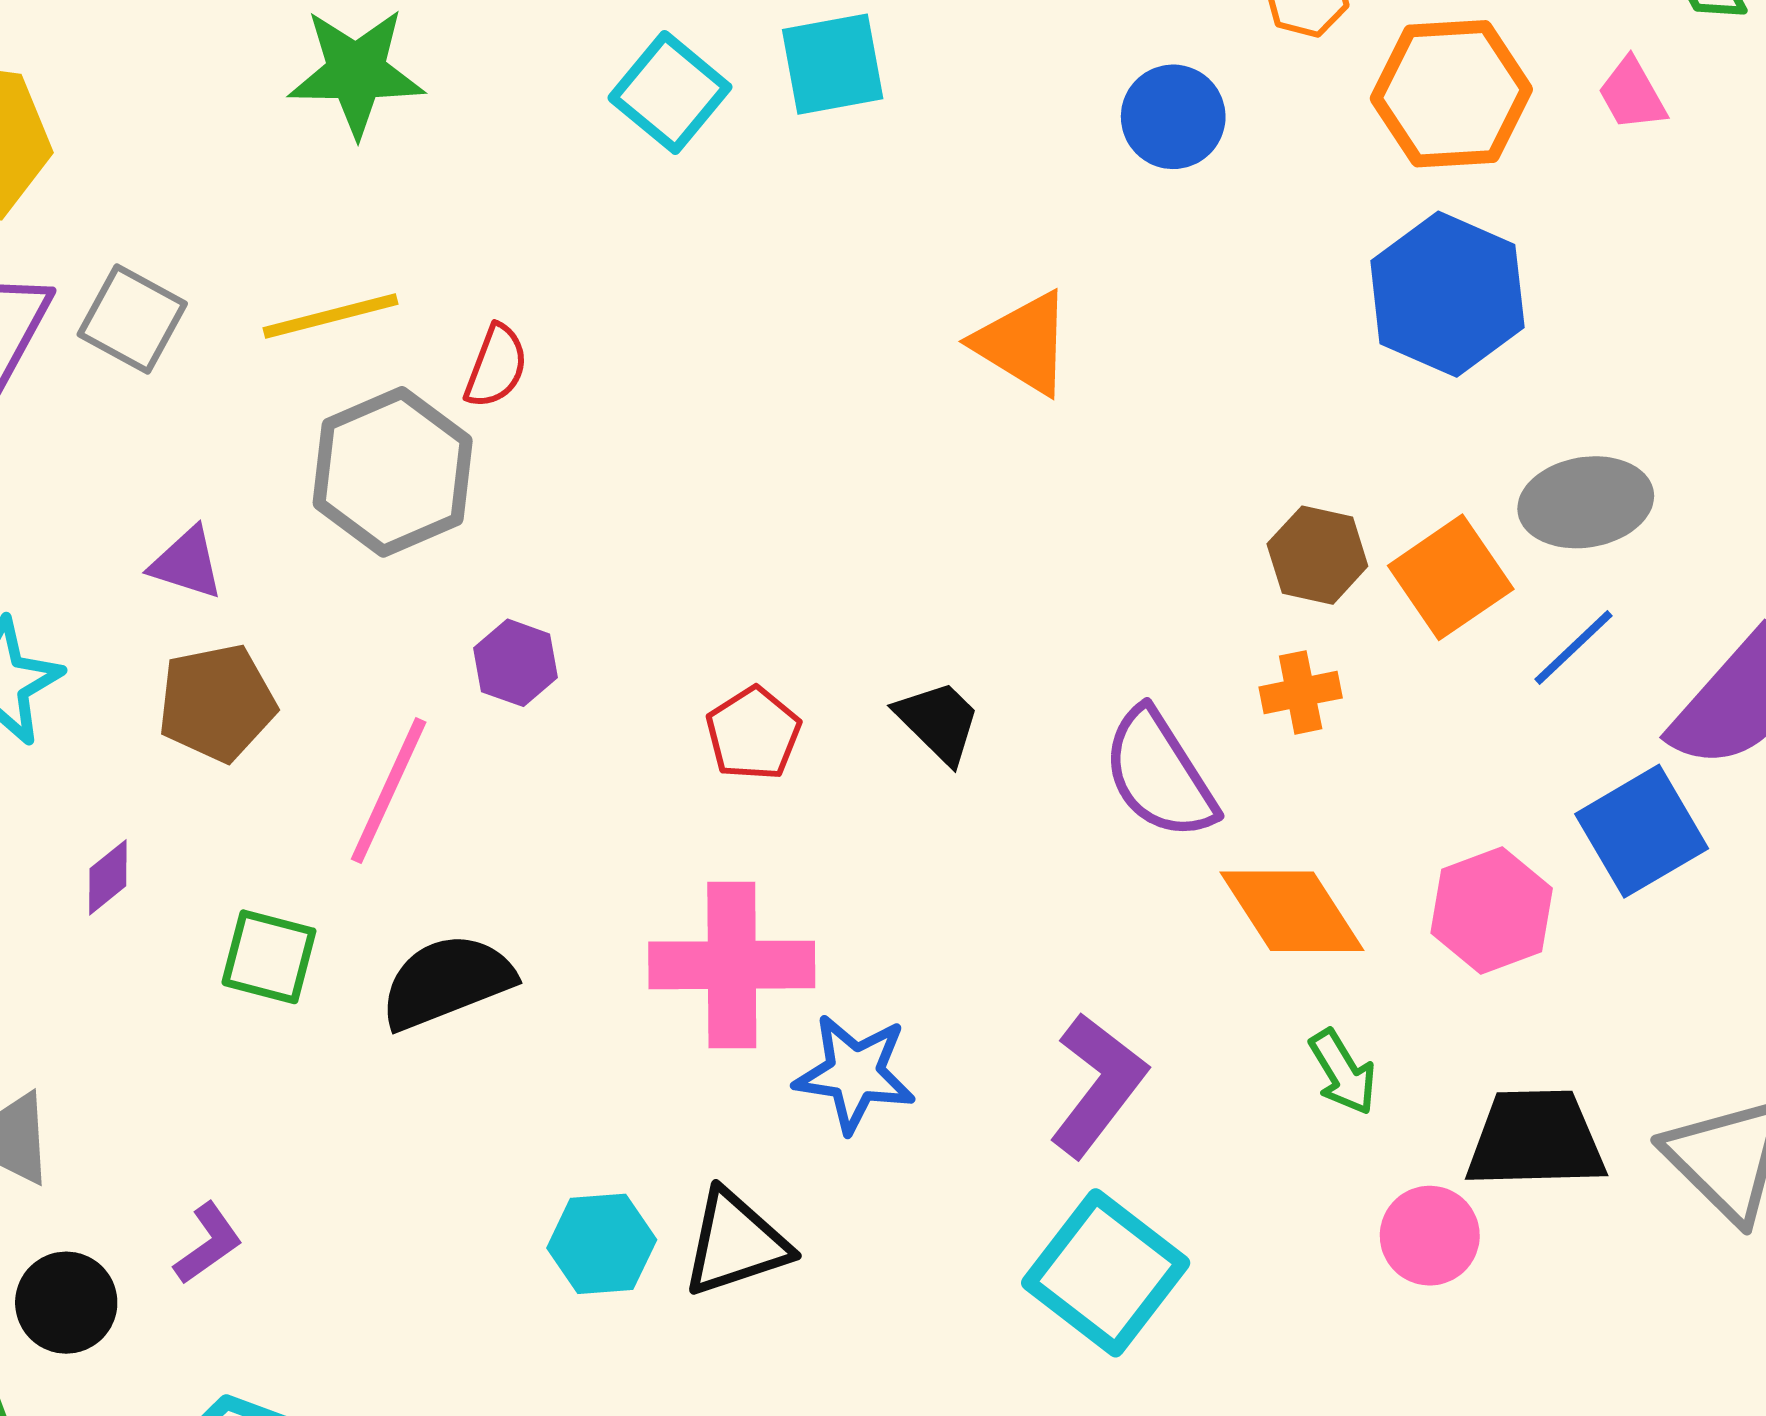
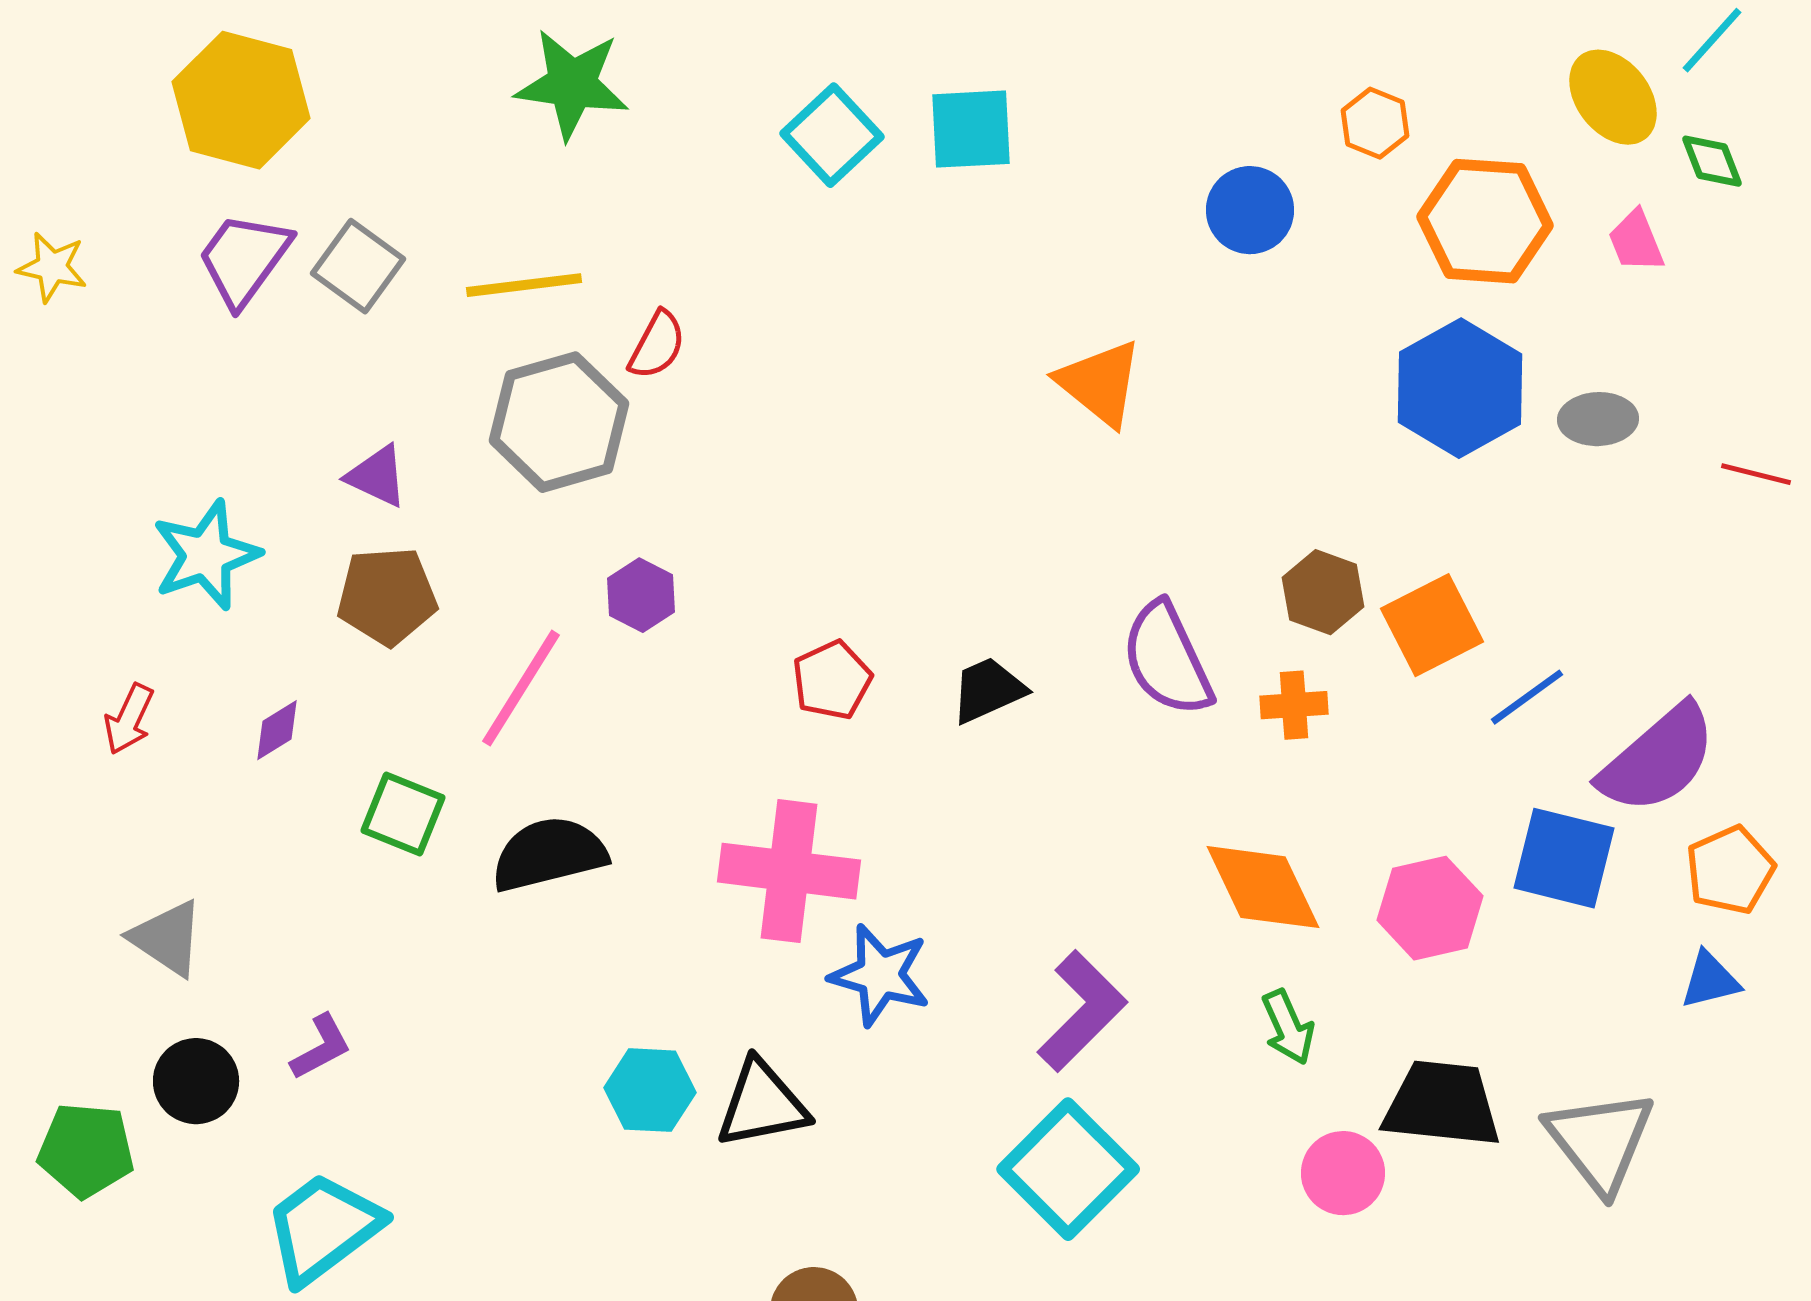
gray ellipse: (1586, 502) -> (1598, 419), moved, size x0.7
black trapezoid: (938, 722) -> (988, 690), turned -76
purple semicircle: (1159, 774) -> (1167, 659), moved
blue square: (1642, 831) -> (1564, 858), turned 37

